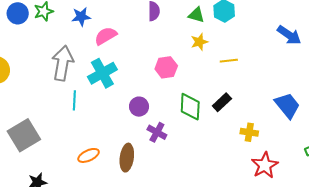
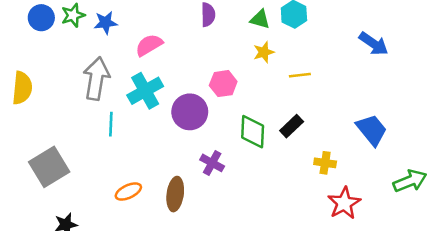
blue star: (81, 17) -> (106, 23), moved
purple circle: (139, 107) -> (190, 112), moved, size x1.5

